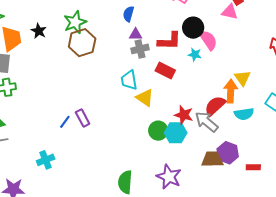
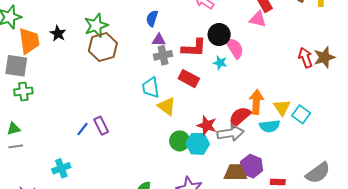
yellow triangle: (242, 78) -> (282, 107), moved
gray arrow: (207, 122) -> (230, 133), turned 130

